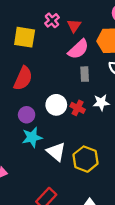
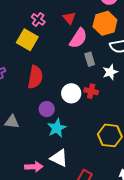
pink cross: (52, 20) -> (38, 19), moved
yellow square: (25, 37) -> (27, 40), turned 35
white star: (101, 103) -> (110, 72), moved
white triangle: (56, 152) -> (59, 158), moved

